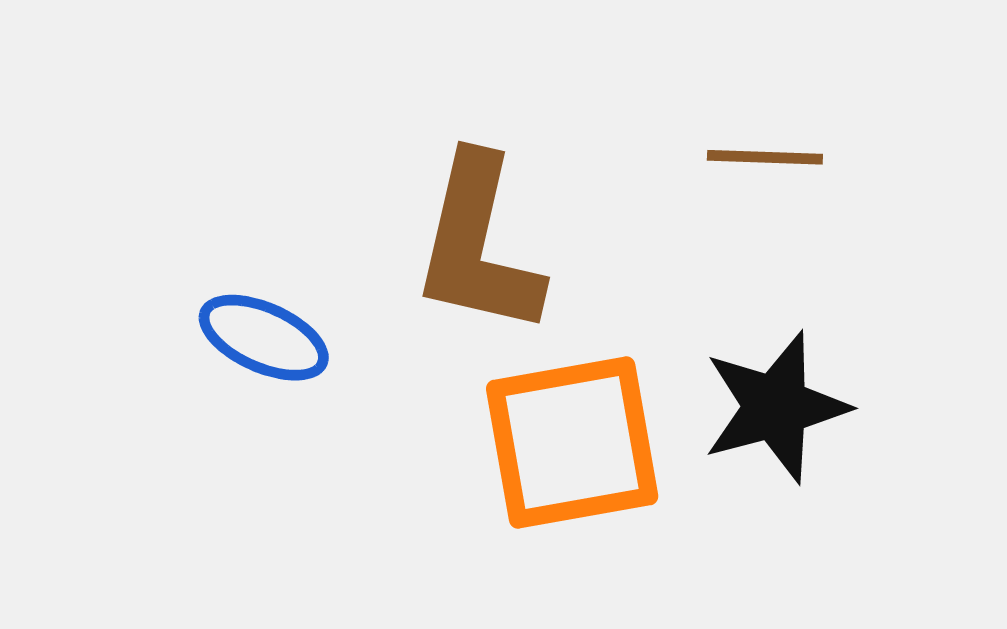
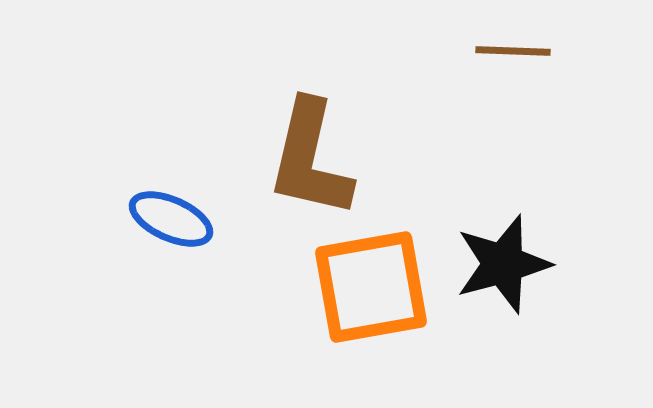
brown line: (765, 157) -> (513, 51), moved

